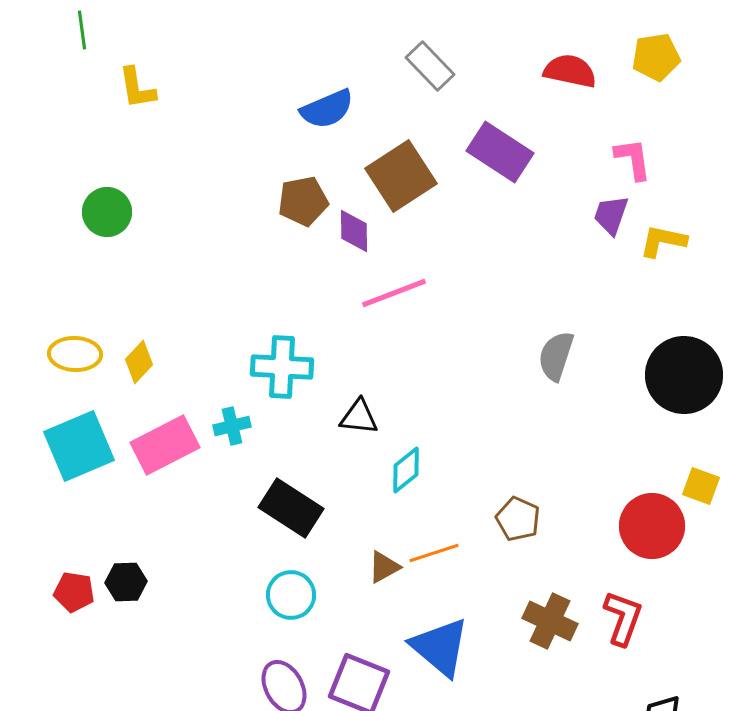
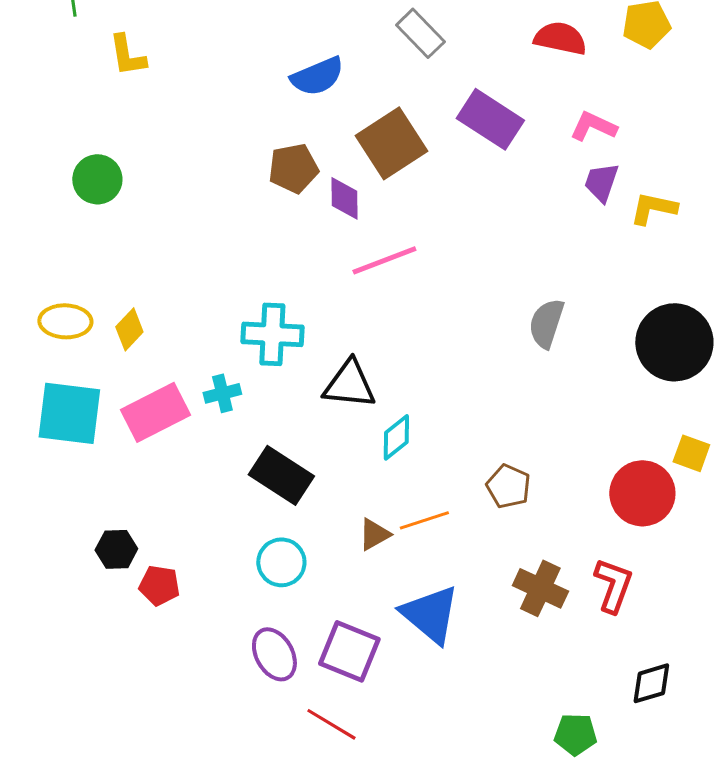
pink L-shape: (633, 159) -> (593, 126), moved, turned -57
black triangle: (359, 417) -> (349, 384), size x1.4
cyan square: (79, 446) -> (69, 413), turned 30
red pentagon: (74, 592) -> (159, 585), moved

